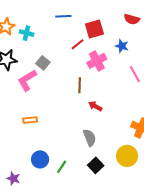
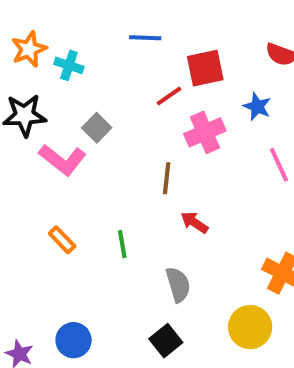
pink L-shape: (27, 80) -> (62, 160), turned -115
orange rectangle: (30, 120) -> (62, 240), turned 48
blue circle: (40, 159) -> (74, 340), moved
black square: (96, 165) -> (166, 341), moved
green line: (62, 167) -> (122, 244), moved, turned -48

